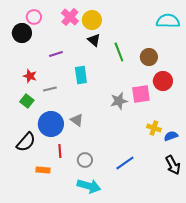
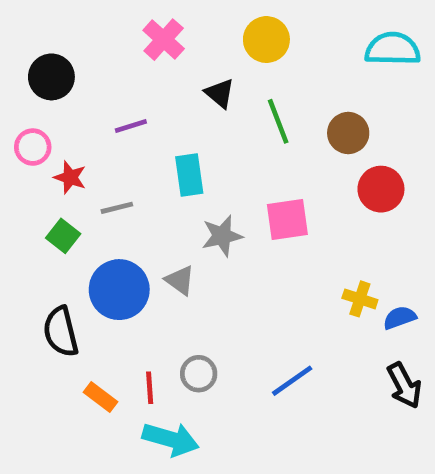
pink circle: (34, 17) -> (33, 147), moved
yellow circle: (92, 20) -> (266, 40), moved
pink square: (141, 94) -> (287, 219), moved
gray star: (119, 101) -> (222, 236), moved
black semicircle: (26, 142) -> (61, 332), turned 125
red line: (60, 151) -> (150, 388), moved
orange rectangle: (43, 170) -> (100, 397), turned 32
cyan arrow: (89, 186) -> (171, 439), moved

